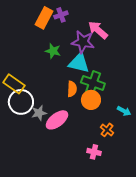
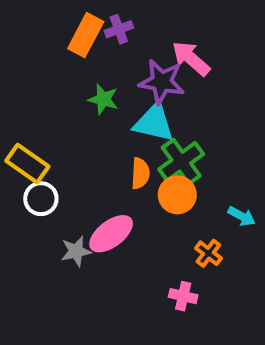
green cross: (93, 83) -> (181, 162), turned 35
white circle: (21, 102) -> (41, 199), size x0.7
gray star: (39, 113) -> (76, 251), moved

